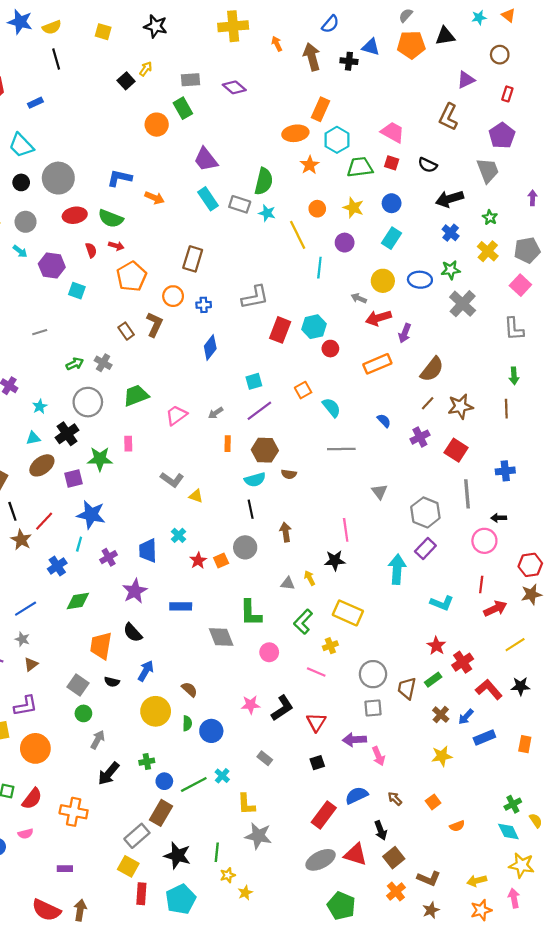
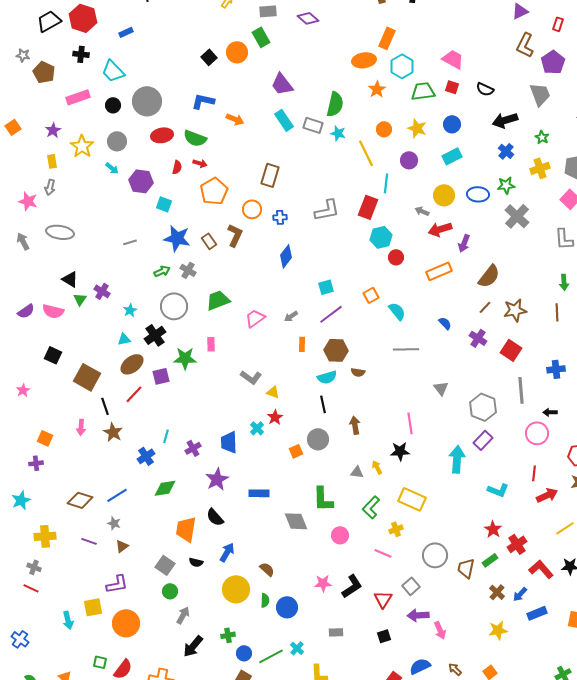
black square: (126, 81) -> (209, 57), moved
brown L-shape: (448, 117) -> (525, 45), moved
cyan rectangle: (392, 238) -> (452, 156), turned 30
red semicircle: (91, 250) -> (177, 167), turned 32
yellow cross: (488, 251) -> (540, 168), turned 30
red rectangle: (280, 330) -> (368, 207), moved
purple cross: (420, 437) -> (478, 338), turned -30
blue star: (91, 515) -> (177, 238), moved
red line: (44, 521) -> (134, 394), moved
red star: (198, 560) -> (275, 417), moved
gray square: (373, 708) -> (411, 586), moved, turned -36
gray rectangle: (265, 758) -> (336, 632), turned -40

